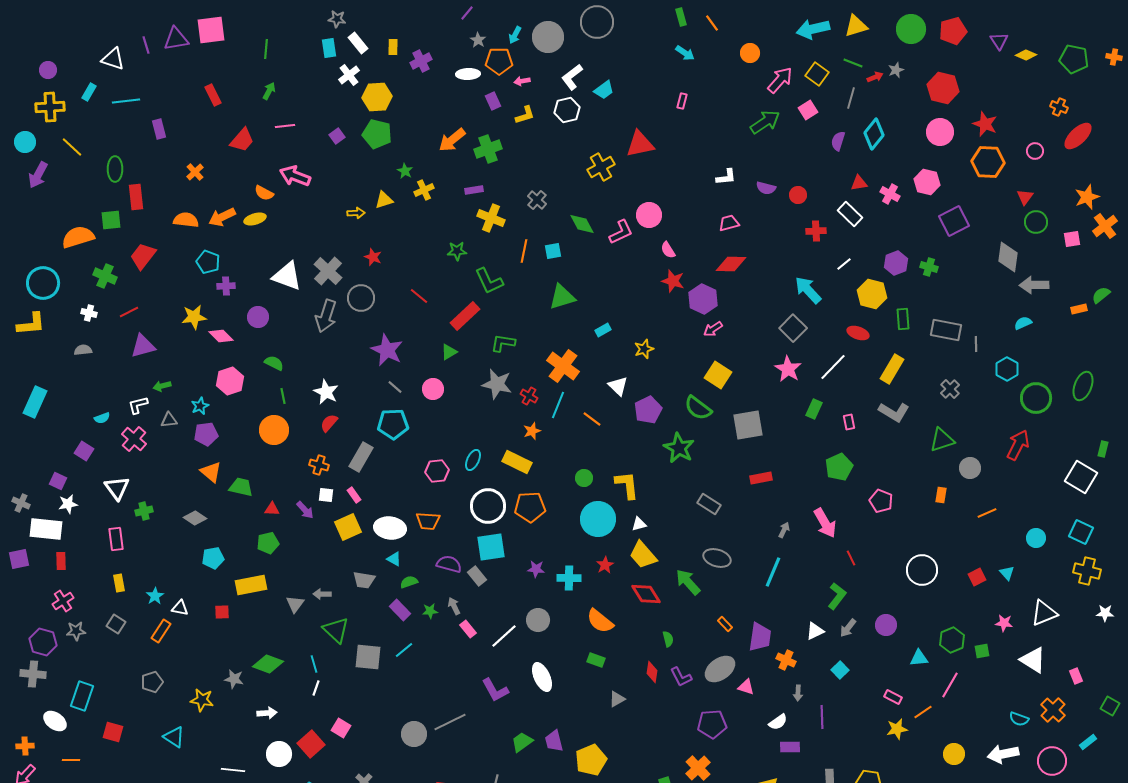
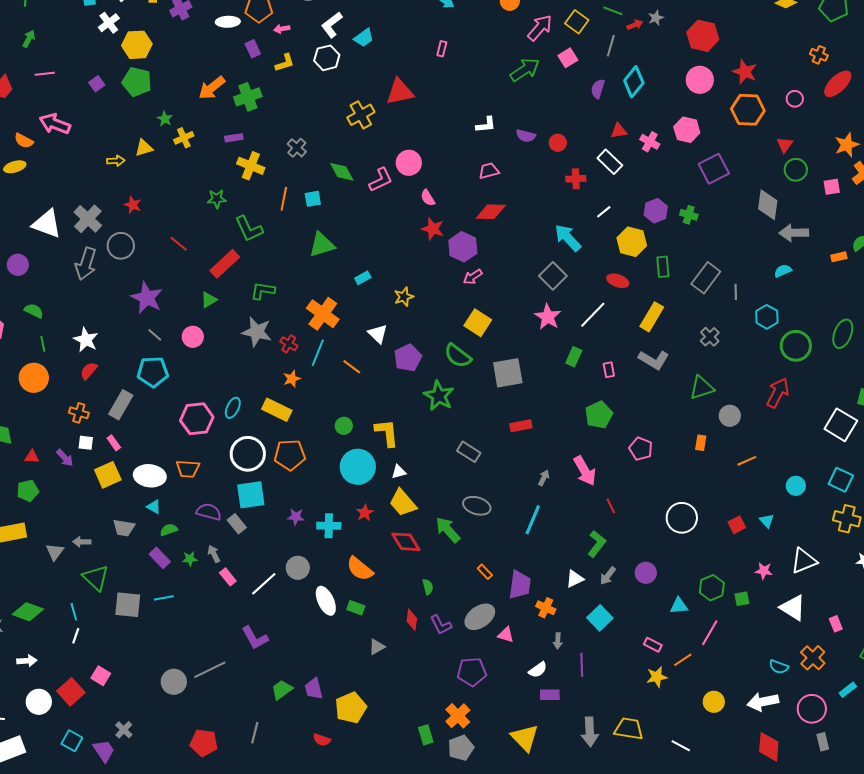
gray rectangle: (946, 330) -> (706, 278), turned -64
pink hexagon: (437, 471) -> (197, 419), size x1.4
cyan line: (404, 650) -> (164, 598), turned 30
cyan square: (840, 670) -> (600, 618), size x1.4
white ellipse: (542, 677) -> (326, 601), moved

